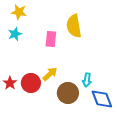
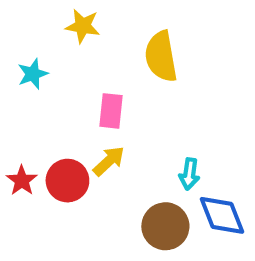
yellow star: (19, 12) -> (83, 26), moved
pink rectangle: (51, 39) -> (111, 111), moved
brown circle: (68, 93) -> (165, 226), moved

